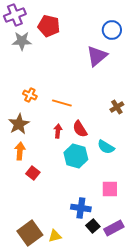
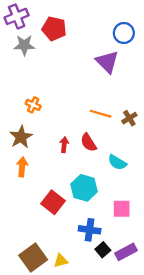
purple triangle: (97, 56) -> (107, 62), turned -35
orange line: (62, 103) -> (101, 114), moved
cyan hexagon: (76, 156) -> (84, 188), moved
red square: (33, 173) -> (53, 202), moved, size x1.5

